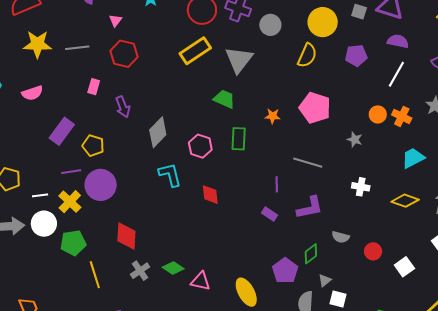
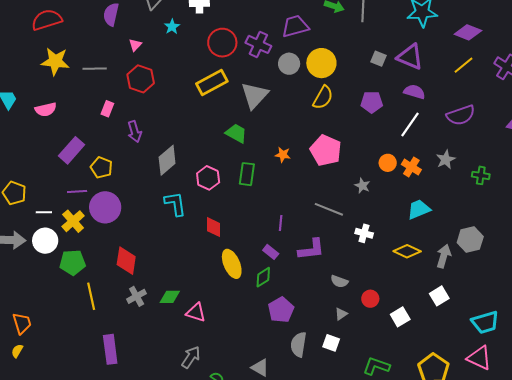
yellow circle: (323, 22) -> (321, 63), moved
gray line: (308, 163) -> (329, 209), moved
green diamond: (311, 254) -> (263, 277), moved
green diamond: (173, 268) -> (170, 297), turned -40
gray triangle: (325, 280) -> (341, 314), moved
yellow ellipse: (246, 292) -> (232, 264), moved

